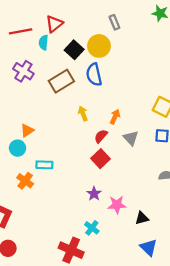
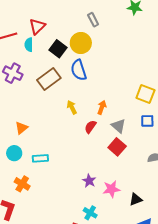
cyan circle: (17, 148) -> (14, 153), moved
red square: (100, 159) -> (117, 147), moved
orange cross: (25, 181) -> (22, 184), moved

